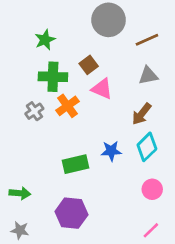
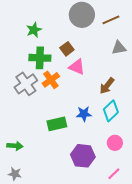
brown line: (147, 40) -> (111, 20), moved
gray triangle: (148, 75) -> (119, 48), moved
gray cross: (34, 111) -> (26, 84), size x1.6
purple hexagon: (71, 213) -> (83, 156), moved

